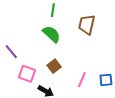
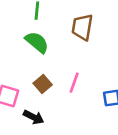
pink line: (82, 80) -> (74, 83), moved

